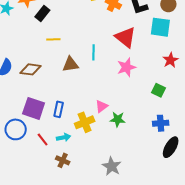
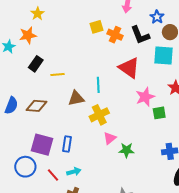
black rectangle: (42, 13) -> (36, 64), moved
pink star: (126, 67) -> (145, 97), moved
green square: (159, 90) -> (159, 113), moved, turned -32
yellow cross: (85, 122) -> (99, 115), moved

